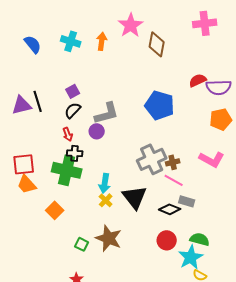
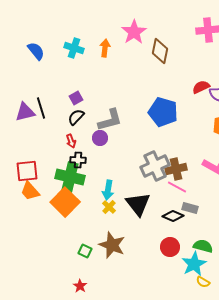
brown cross: (173, 162) -> (176, 169), size x1.5
orange square: (55, 210) -> (65, 202), moved, size x1.6

